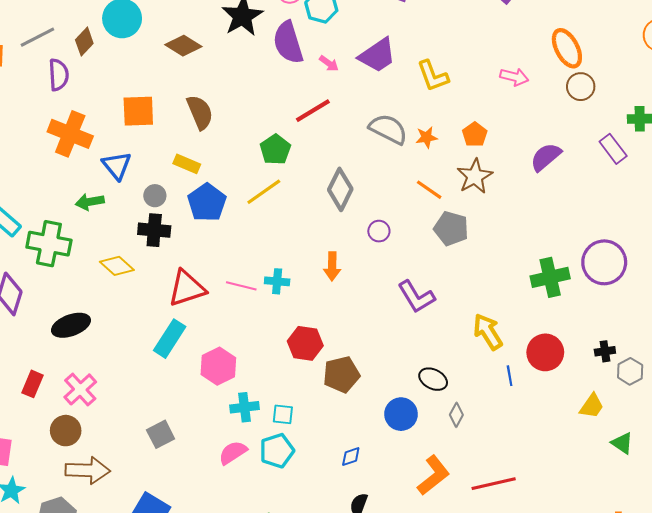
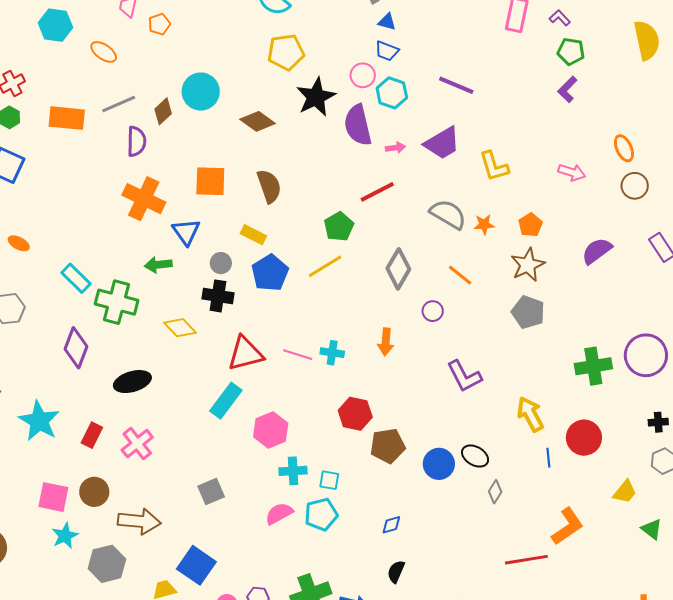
orange ellipse: (567, 48) -> (624, 148), size x0.7
pink arrow: (329, 63) -> (395, 148), turned -48
orange line: (429, 190) -> (460, 275), moved
gray pentagon: (451, 228) -> (528, 312), moved
black cross: (605, 351) -> (658, 422), moved
blue circle: (401, 414) -> (439, 464), moved
brown circle: (66, 431) -> (94, 492), moved
orange L-shape: (433, 475) -> (567, 526), moved

